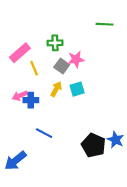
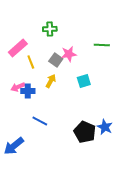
green line: (105, 24) -> (102, 45), moved
green cross: (55, 43) -> (50, 29), moved
cyan square: (77, 89) -> (84, 81), moved

